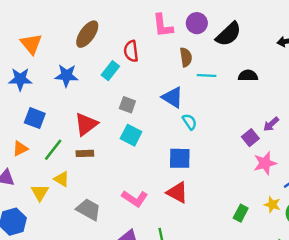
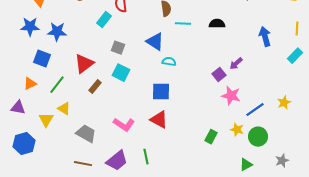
blue star: (67, 76) -> (57, 32), moved
cyan semicircle: (190, 122) -> (169, 62), turned -48
brown rectangle: (85, 153) -> (95, 87), moved, turned -48
pink star: (265, 163) -> (231, 96), turned 30

